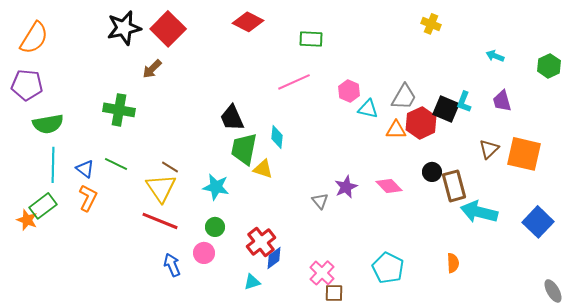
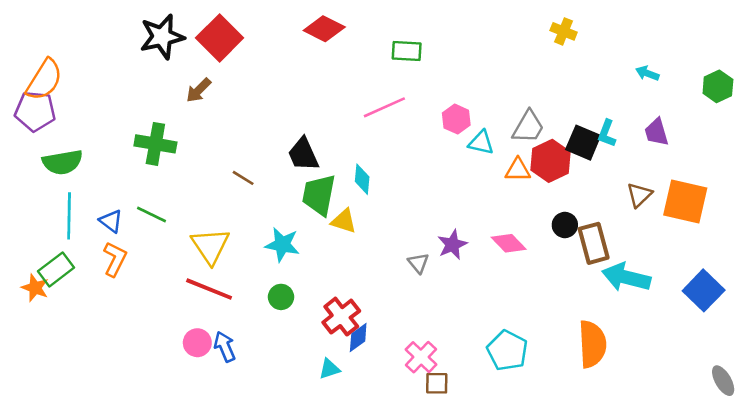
orange semicircle: (34, 38) -> (44, 80), moved
brown line: (170, 167) -> (243, 178), moved
pink circle: (204, 253) -> (197, 343), moved
orange semicircle: (453, 263) -> (592, 344), size x1.8

